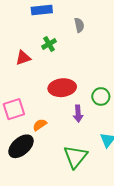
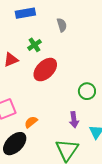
red ellipse: (62, 88) -> (45, 70), moved, turned -35
purple arrow: (78, 114) -> (74, 120), moved

